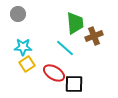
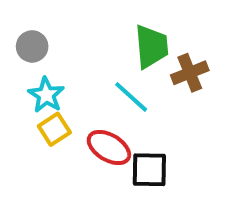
gray circle: (18, 14) -> (32, 46), moved
cyan star: (23, 47) -> (46, 95), turned 30

